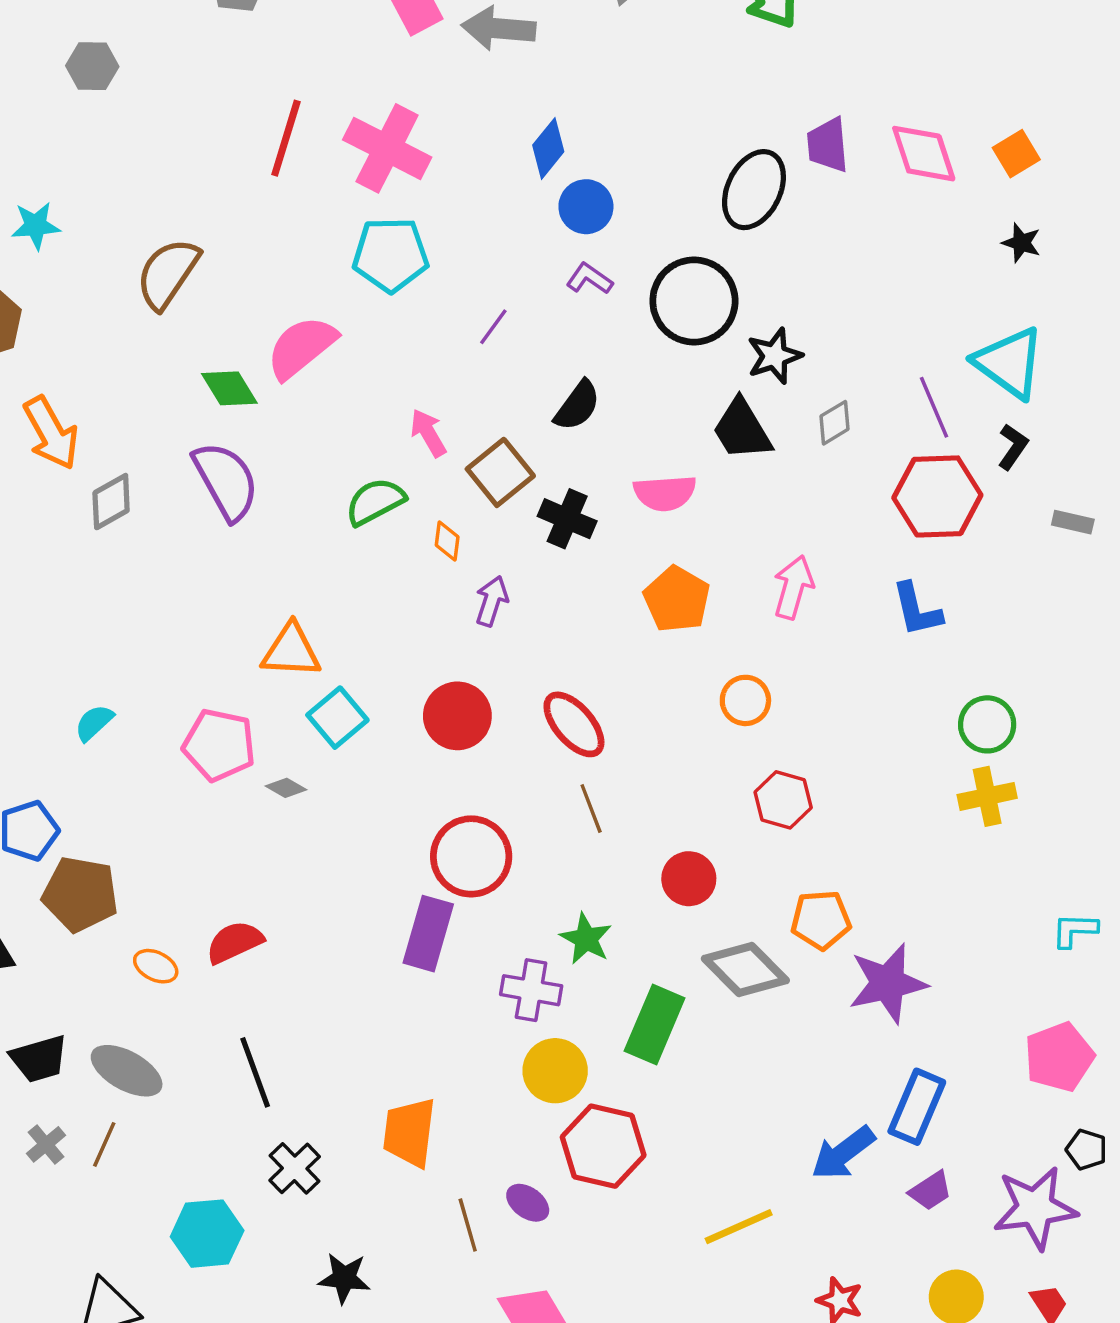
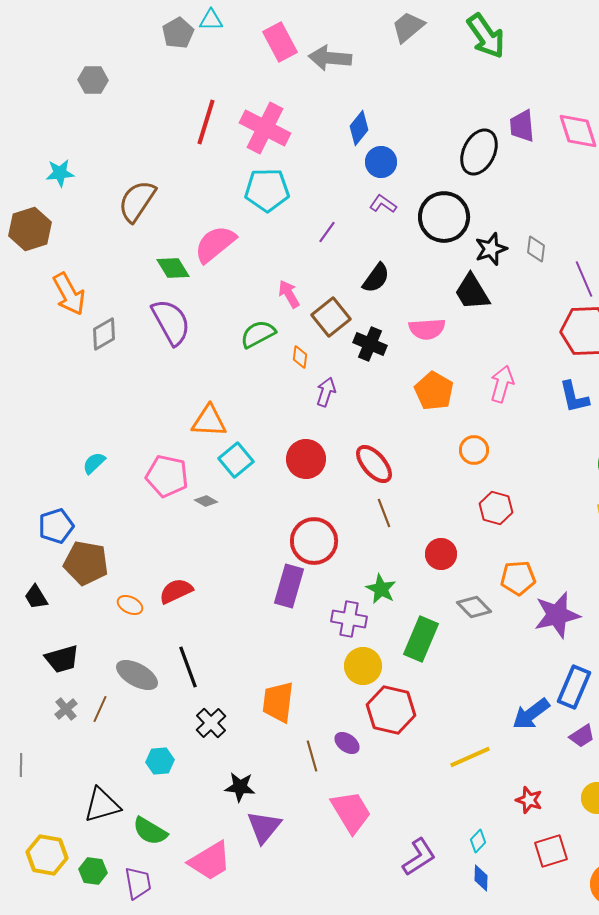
gray diamond: (835, 423) -> (536, 249), moved, turned -52
gray diamond: (745, 970) -> (474, 607), size x0.7
gray ellipse: (127, 1071) -> (137, 675), moved
cyan hexagon: (207, 1234) -> (160, 761), size x0.7

